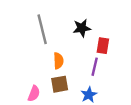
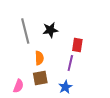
black star: (82, 28) -> (50, 30), moved

